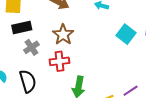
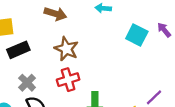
gray cross: (31, 47) -> (27, 83), moved

